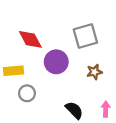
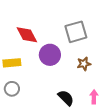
gray circle: (27, 93) -> (12, 89), moved

